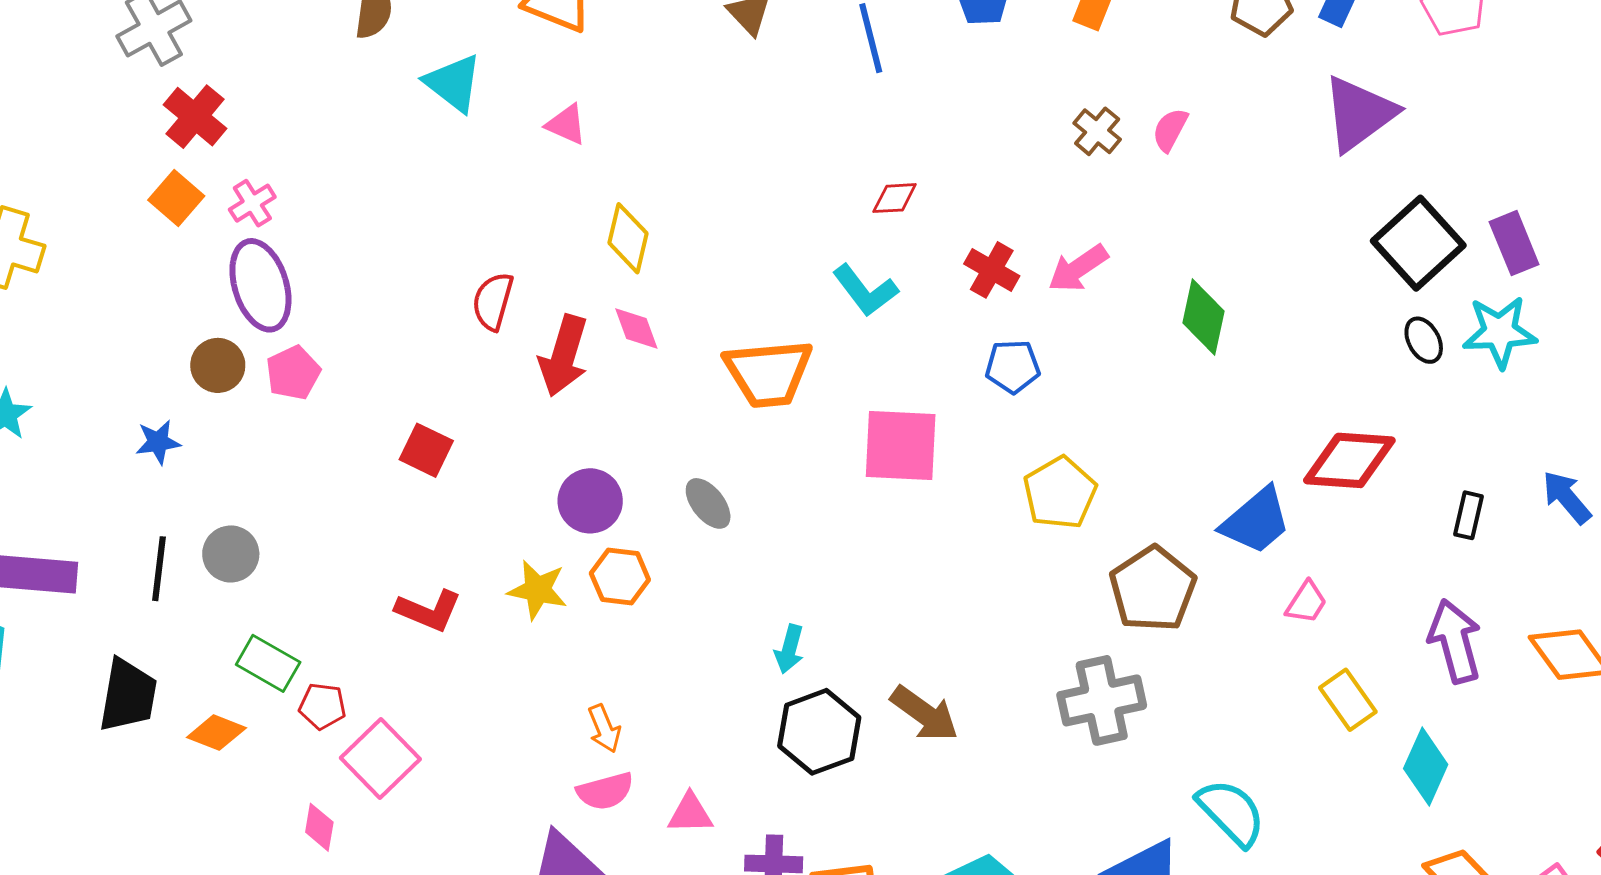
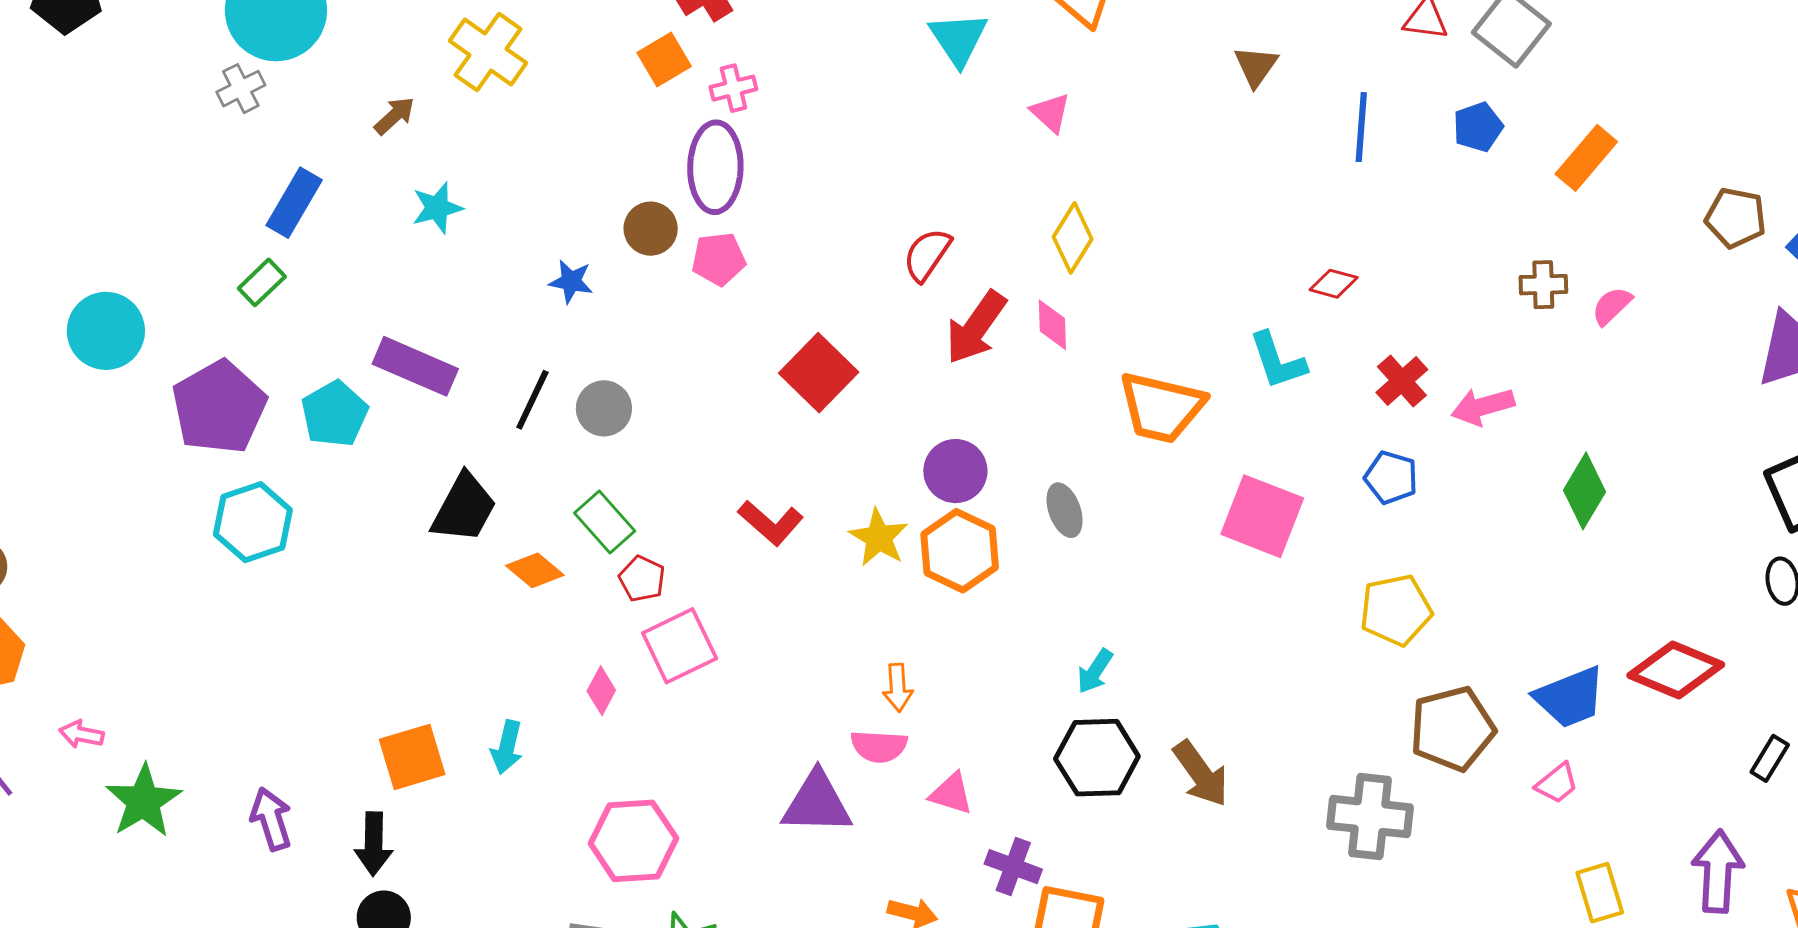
brown cross: (1097, 131) -> (1543, 285), turned 30
red square: (426, 450) -> (819, 373), size x1.4
orange hexagon: (620, 576) -> (960, 551), size x1.4
pink trapezoid: (1306, 602) -> (1557, 783), moved

